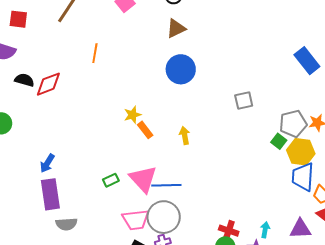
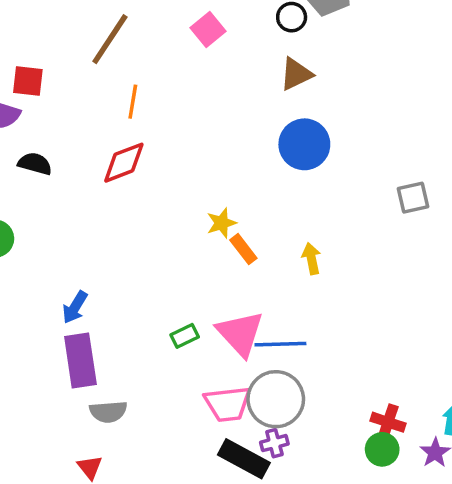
red square: (18, 19) -> (28, 81), moved
orange line: (95, 53) -> (133, 102), moved
red diamond: (48, 84) -> (124, 163), moved

